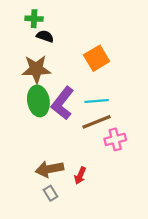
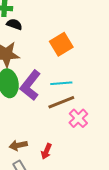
pink cross: (115, 139) -> (78, 118), turned -30
brown arrow: (49, 169) -> (18, 145), size x0.7

